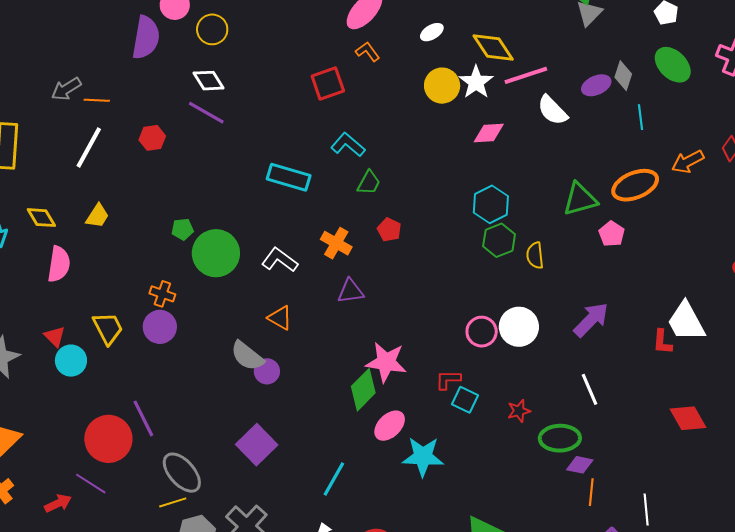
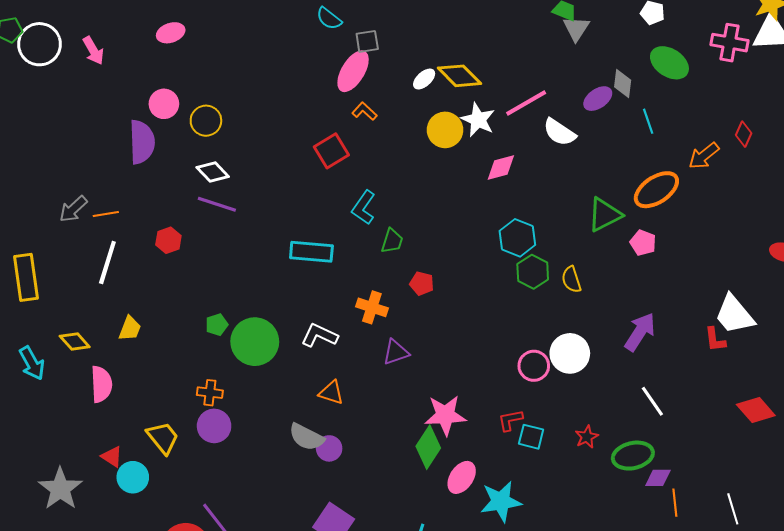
yellow diamond: (493, 48) -> (459, 76), moved
cyan L-shape: (348, 145) -> (364, 207), turned -84

